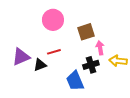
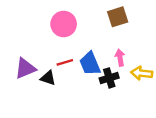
brown square: (86, 32) -> (118, 17), moved
black triangle: (40, 65) -> (48, 78), turned 40
blue trapezoid: (75, 81) -> (90, 64), moved

